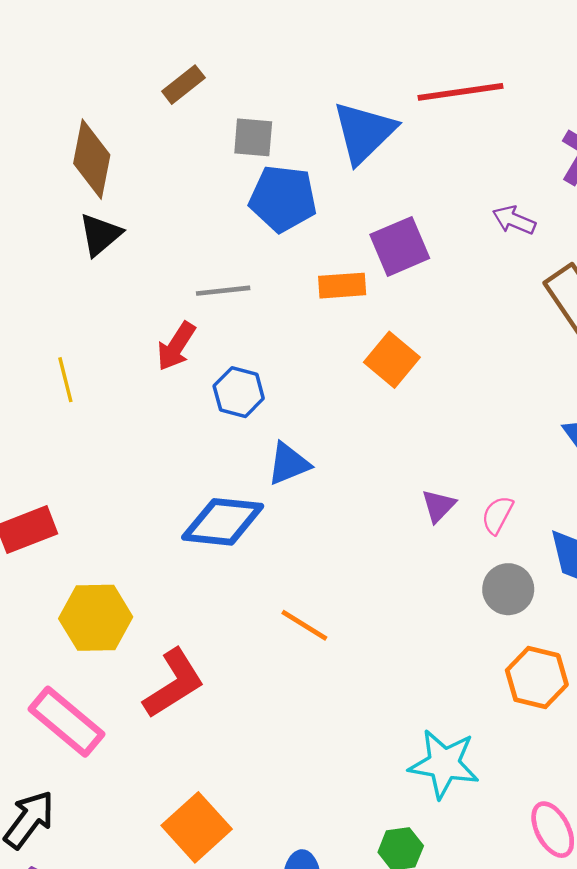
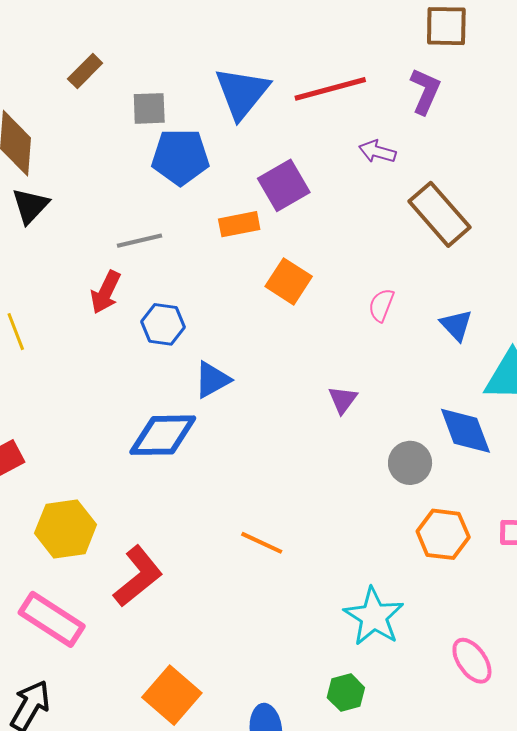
red line: (461, 92) -> (330, 89), moved
pink semicircle: (497, 515) -> (381, 305), moved
orange line: (304, 625) -> (262, 543), moved
cyan star: (444, 764) -> (374, 617), turned 30

